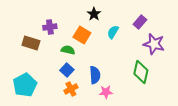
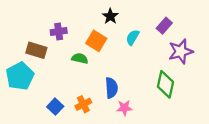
purple star: (154, 44) -> (181, 51), turned -30
blue square: (67, 70) -> (55, 107), moved
cyan pentagon: (25, 85) -> (20, 76), moved

